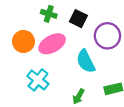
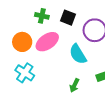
cyan cross: (38, 80) -> (25, 73), moved

